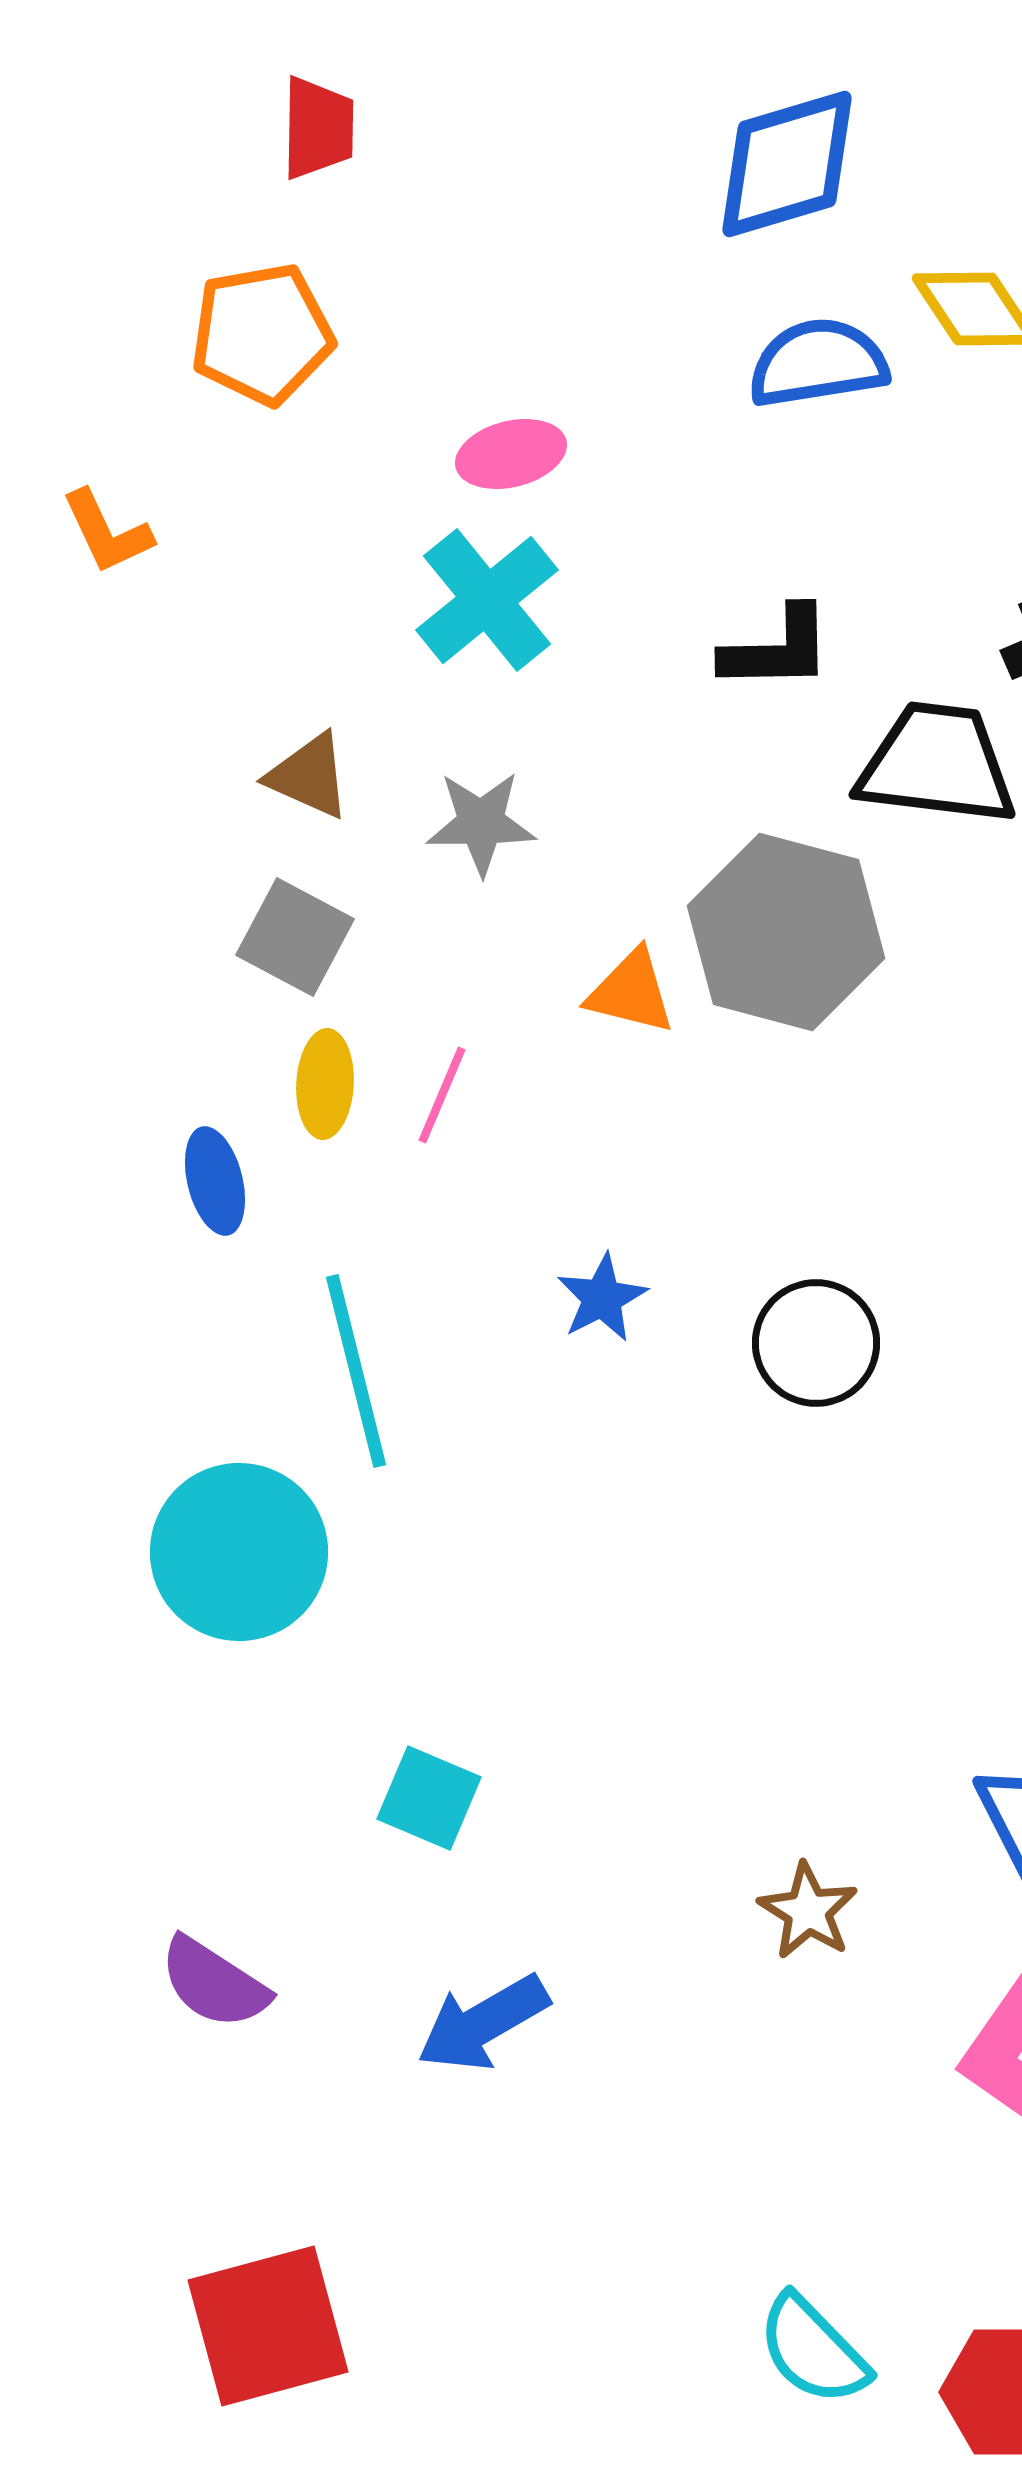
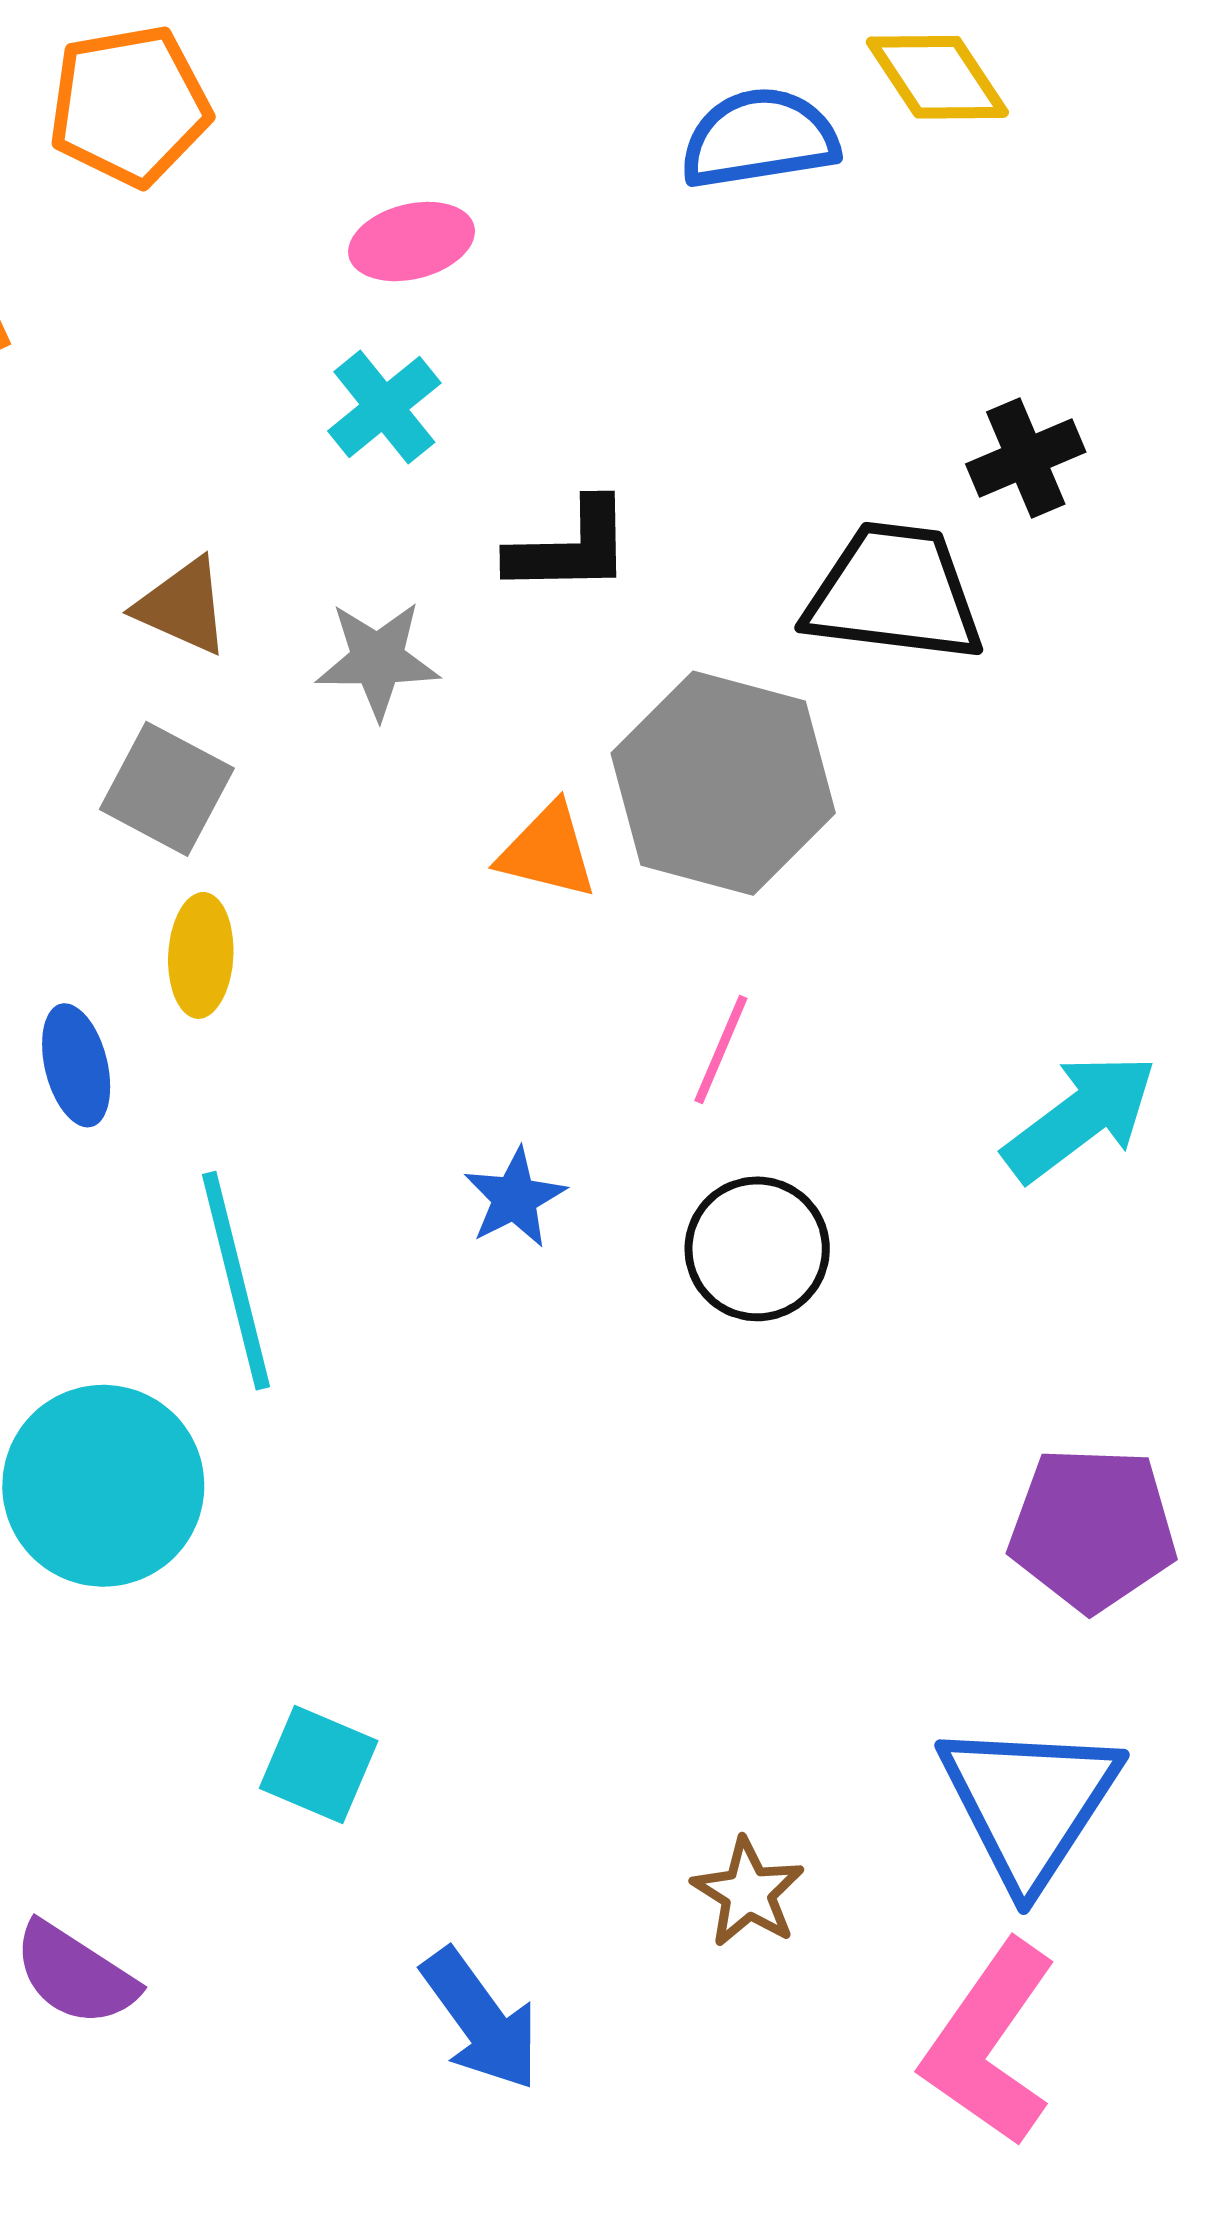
cyan cross: (487, 600) -> (384, 407), size x0.7
black L-shape: (777, 649) -> (570, 547), moved
pink line: (442, 1095) -> (721, 1049), moved
blue arrow: (483, 2023) -> (481, 2019), moved, turned -96

